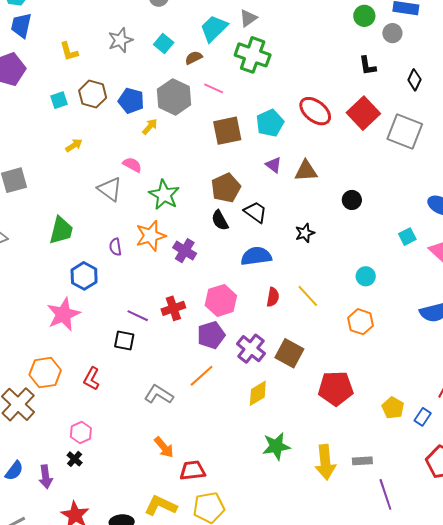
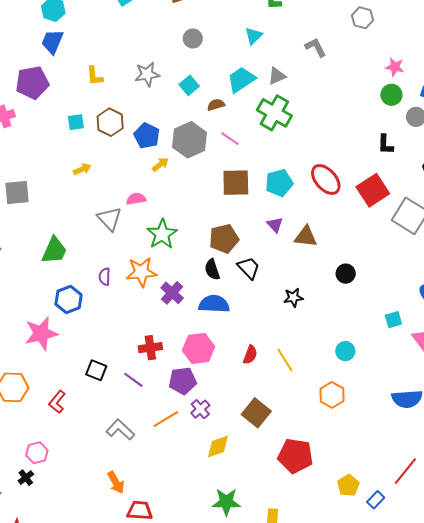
pink semicircle: (132, 165) -> (136, 199), turned -48
blue semicircle: (256, 256) -> (214, 304), moved
purple line: (138, 316) -> (133, 380), moved
purple cross: (251, 349) -> (200, 409), moved, size x0.7

